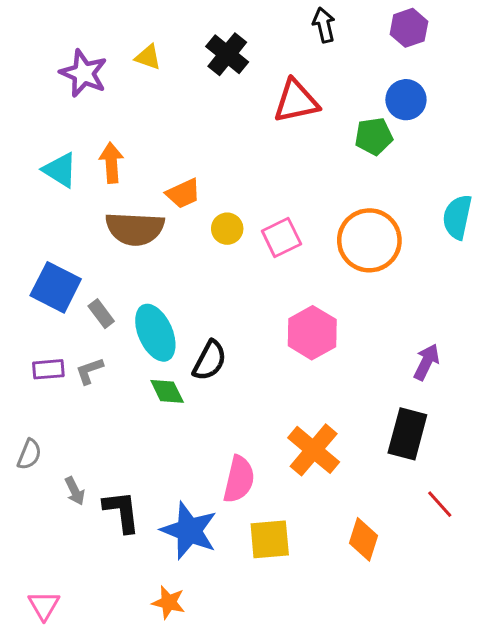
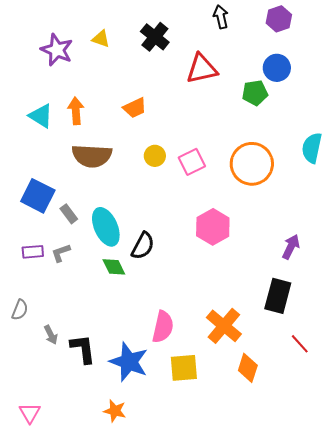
orange trapezoid: (183, 193) -> (135, 108), moved
orange cross: (314, 450) -> (224, 326), moved

